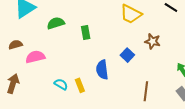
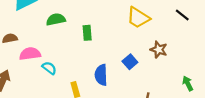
cyan semicircle: (61, 84) -> (49, 68), moved

